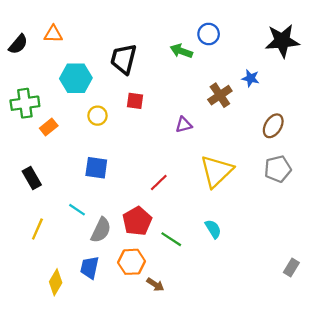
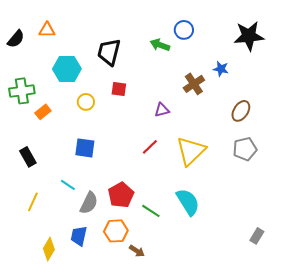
red line: (159, 183) -> (150, 147), moved
cyan semicircle: (213, 229) -> (188, 202), size x1.6

